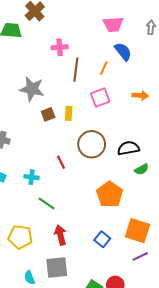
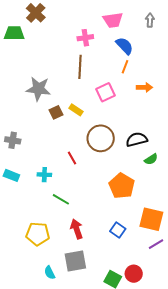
pink cross: (60, 47) -> (85, 38), moved
orange line: (104, 68) -> (125, 67), moved
yellow rectangle: (69, 113) -> (76, 110), turned -56

